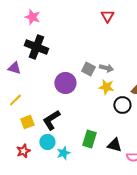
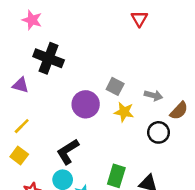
pink star: (32, 17) -> (32, 20), moved
gray arrow: (106, 68) -> (153, 95), moved
yellow star: (106, 87) -> (124, 112), moved
yellow square: (27, 122) -> (19, 155), moved, turned -32

